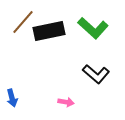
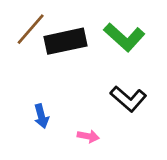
blue arrow: (12, 98) -> (41, 116), moved

